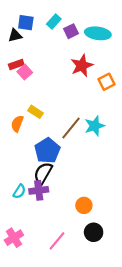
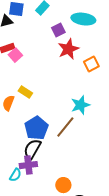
purple square: (71, 31) -> (58, 30), moved
brown line: (71, 128) -> (65, 127), moved
cyan semicircle: (19, 191) -> (15, 175), moved
orange circle: (84, 205) -> (63, 185), moved

